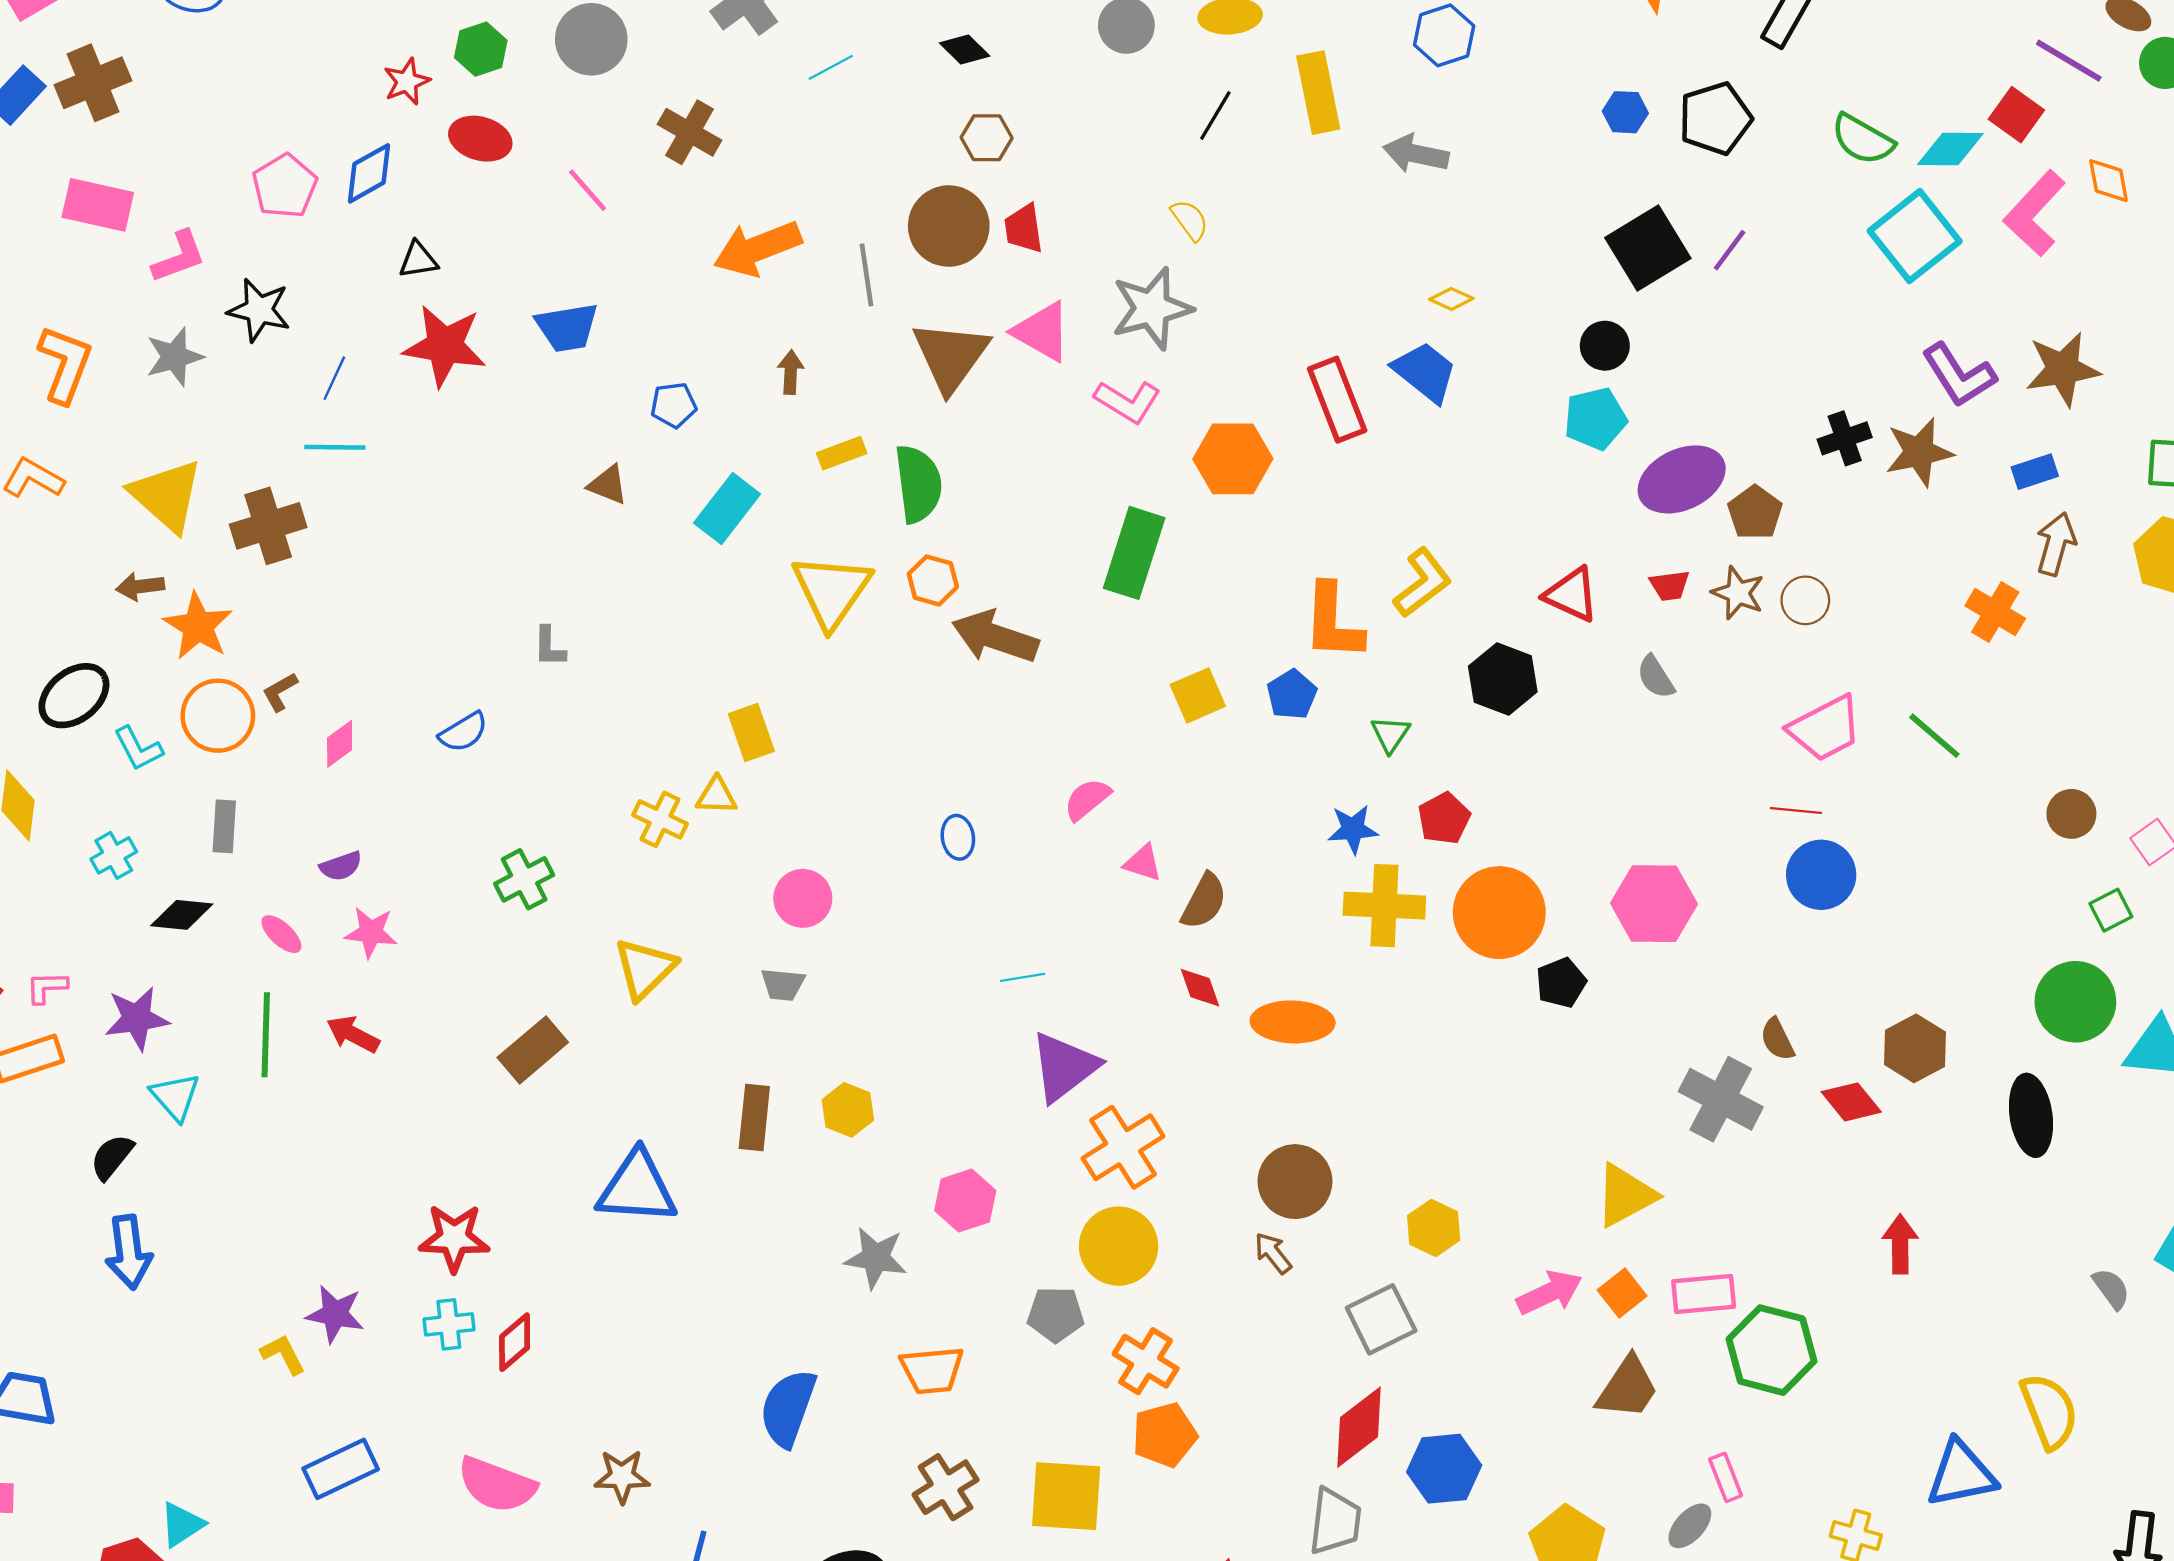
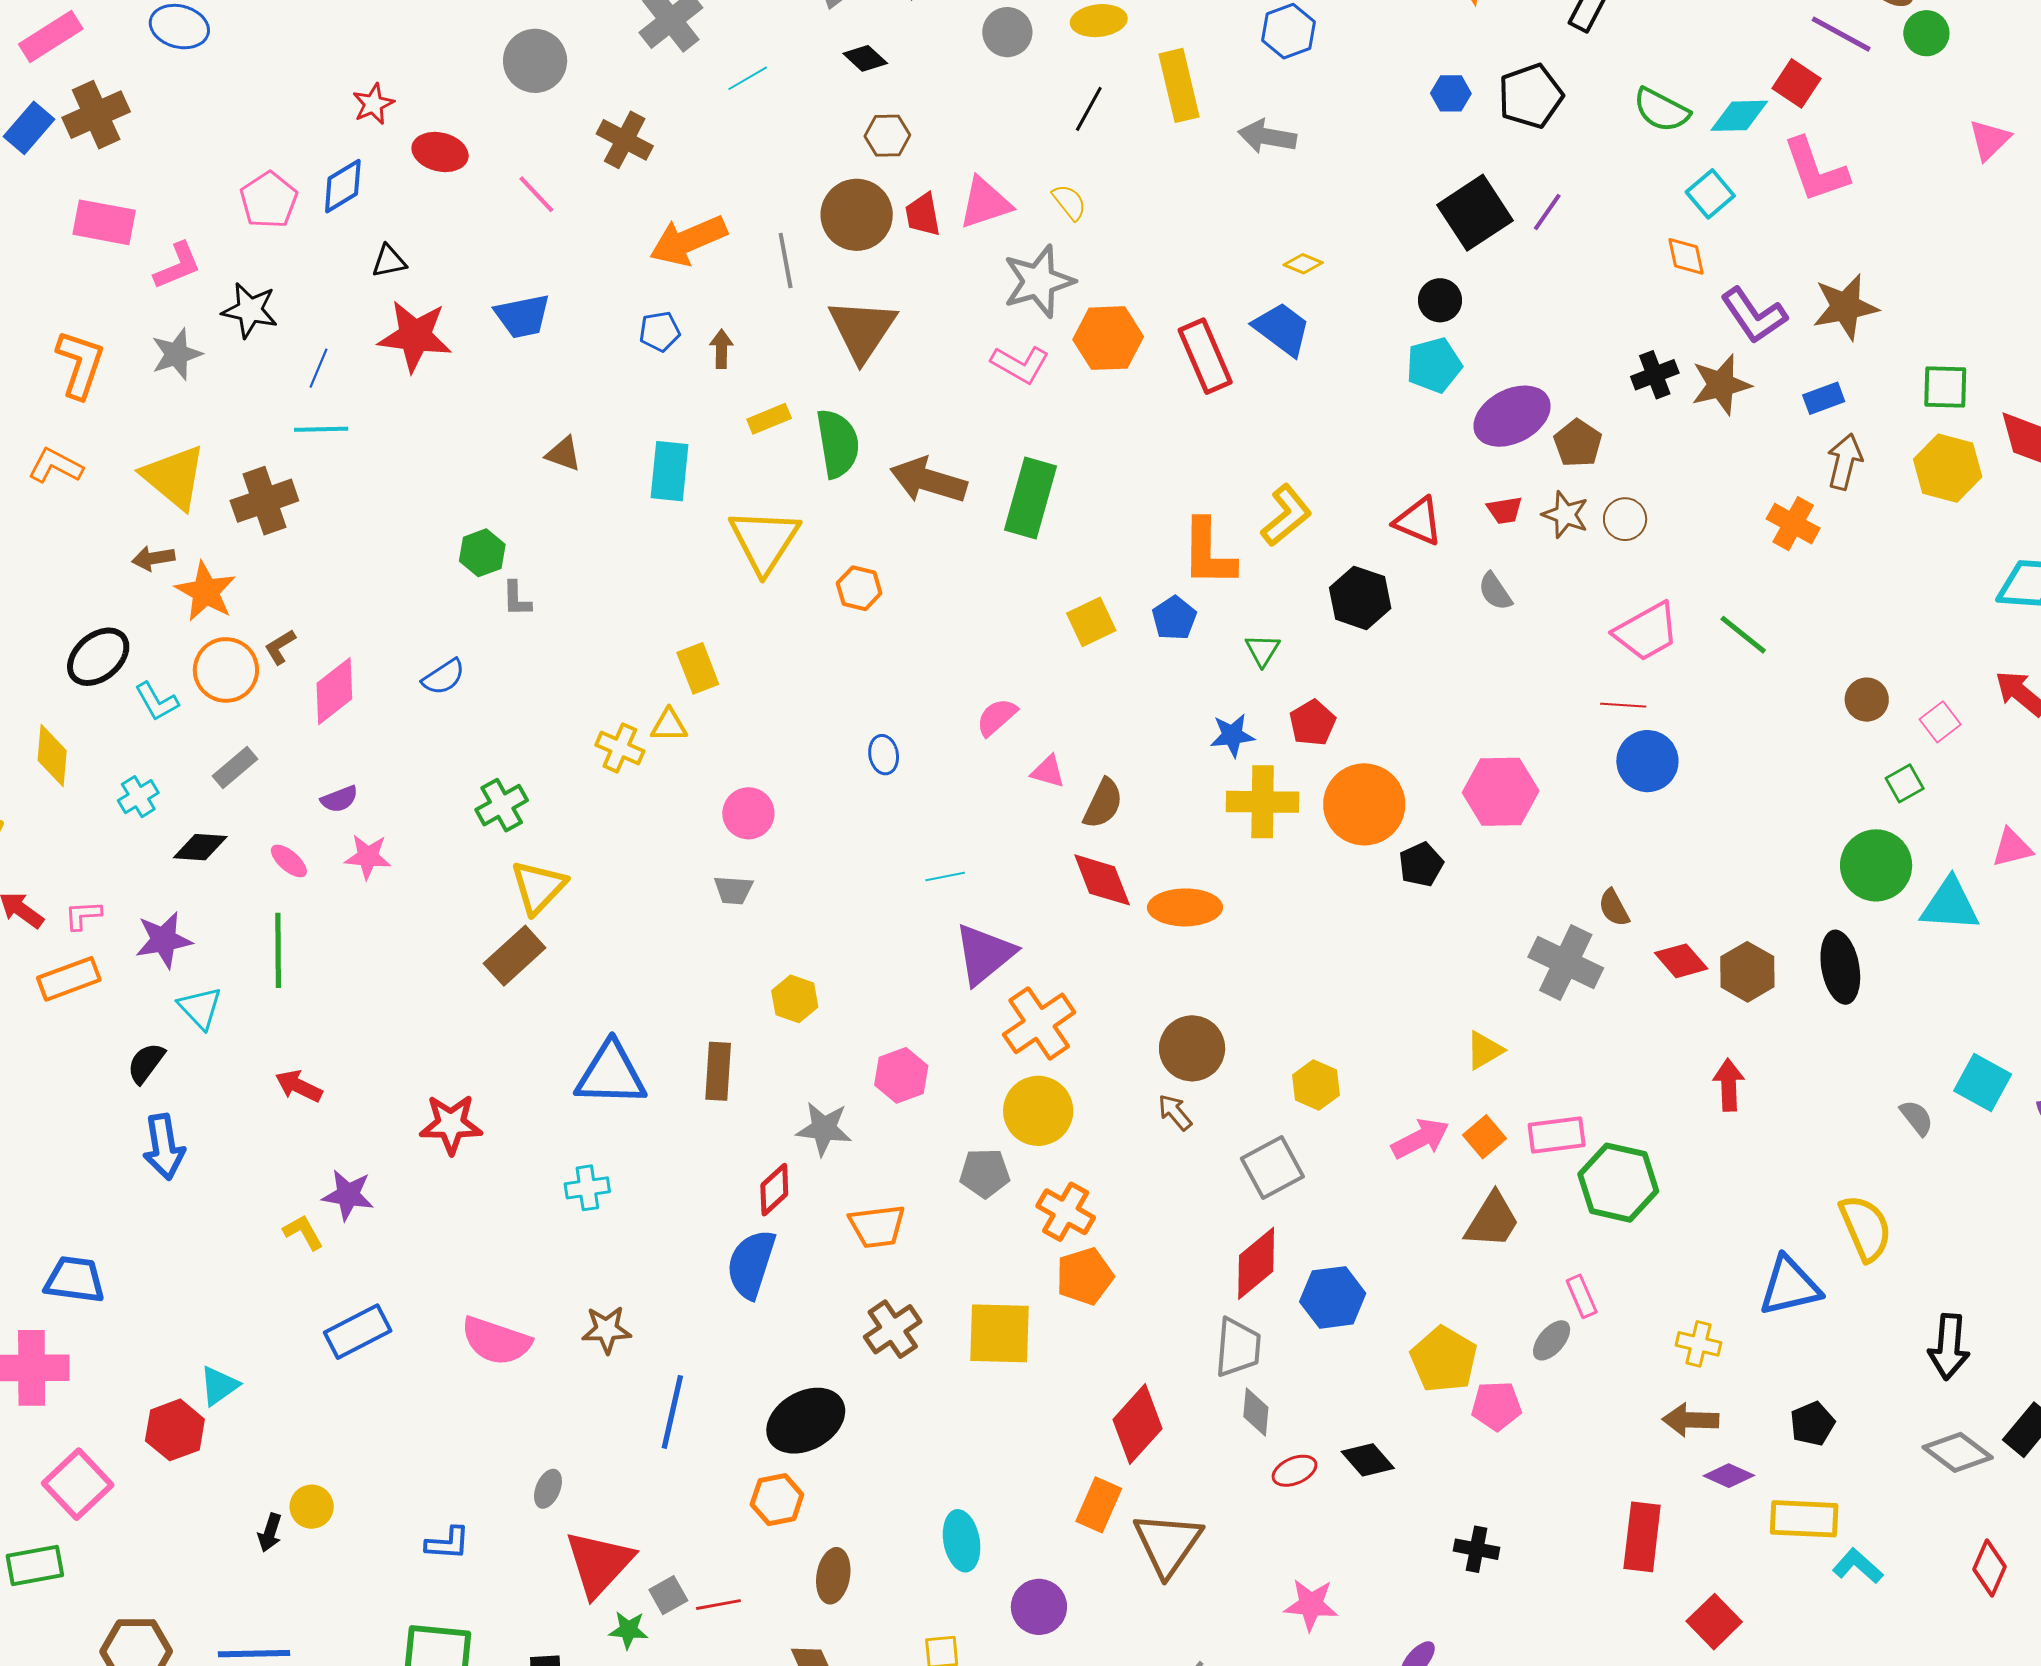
green hexagon: (481, 49) -> (482, 553), moved
orange diamond: (2109, 181) -> (1686, 256), moved
pink L-shape: (2035, 213) -> (1816, 170), turned -60
cyan square: (1915, 236) -> (1710, 194), size x0.6
pink triangle: (1042, 332) -> (985, 203), moved, turned -46
blue pentagon: (674, 405) -> (660, 331), moved
orange hexagon: (1233, 459) -> (1108, 338), moved
cyan rectangle: (727, 508) -> (669, 471), turned -30
orange hexagon: (933, 580) -> (859, 588), moved
brown arrow: (995, 637) -> (928, 480), moved
pink diamond: (340, 744) -> (334, 691), size x1.6
gray rectangle: (224, 826) -> (235, 768), turned 48
yellow triangle: (645, 969) -> (538, 887), moved
red diamond: (1200, 988) -> (1102, 880), size x1.6
red arrow: (353, 1034) -> (299, 1086), moved
brown hexagon: (1915, 1048) -> (1747, 972), moved
brown rectangle: (754, 1118) -> (718, 1071), moved
yellow triangle: (1625, 1195) -> (1484, 1050), size x0.7
cyan cross: (449, 1324) -> (587, 1188), moved
red diamond: (515, 1342) -> (774, 1190), moved

